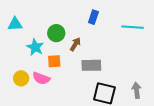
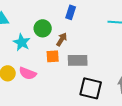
blue rectangle: (93, 17) -> (71, 12), moved
orange square: (54, 61) -> (53, 56), moved

